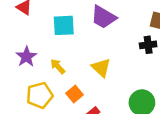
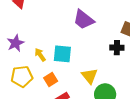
cyan square: (64, 25) -> (62, 54), moved
yellow triangle: (101, 68) -> (90, 76), moved

